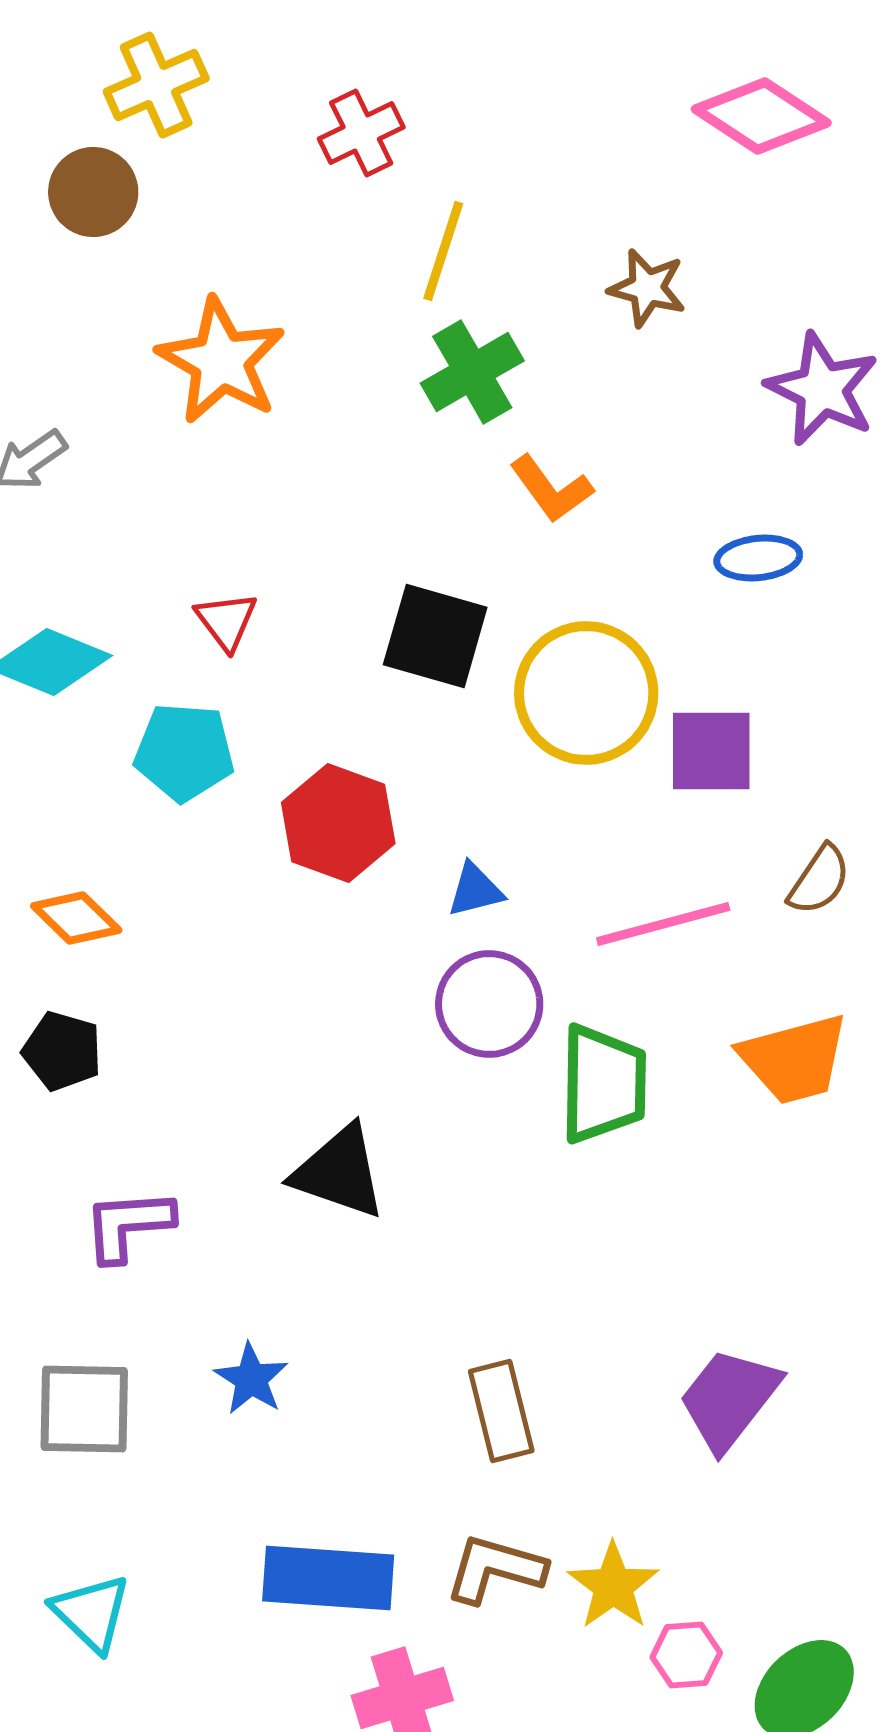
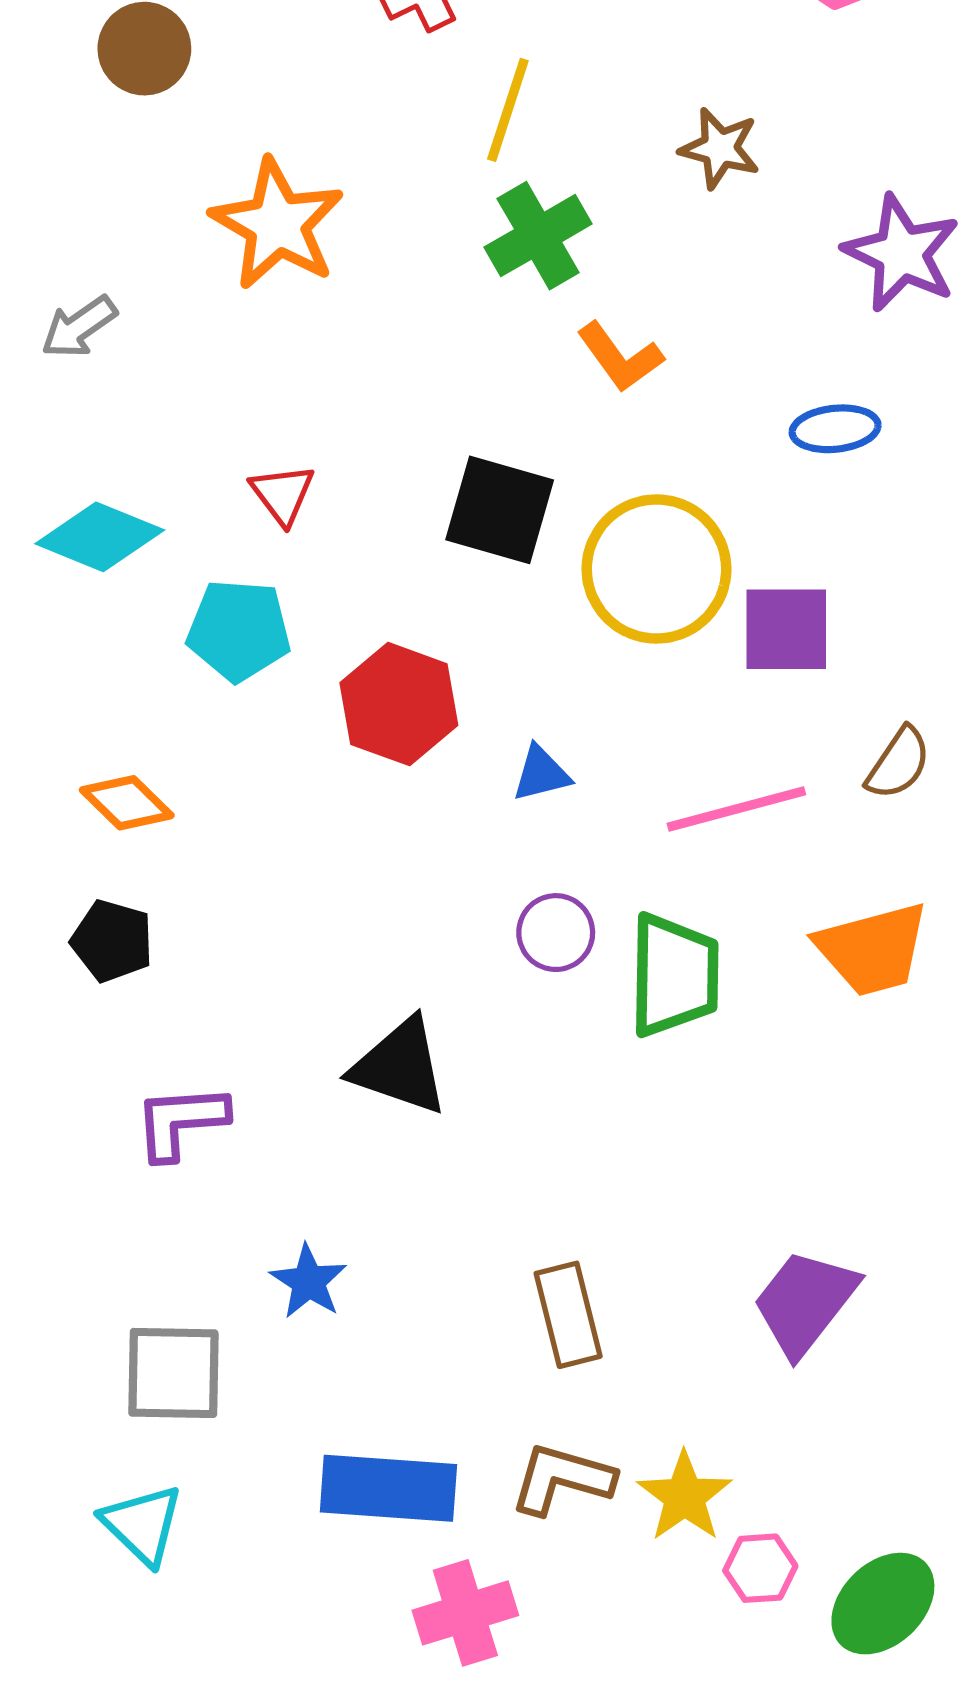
purple circle: (489, 1004) -> (556, 933), moved, size x0.7
gray square: (84, 1409) -> (173, 1373), moved

